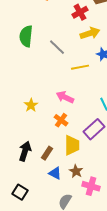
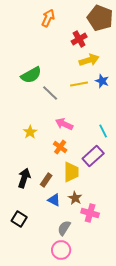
green semicircle: (26, 36) -> (31, 75), moved, turned -125
gray line: (57, 47) -> (50, 93), moved
yellow line: (80, 67) -> (79, 84), moved

